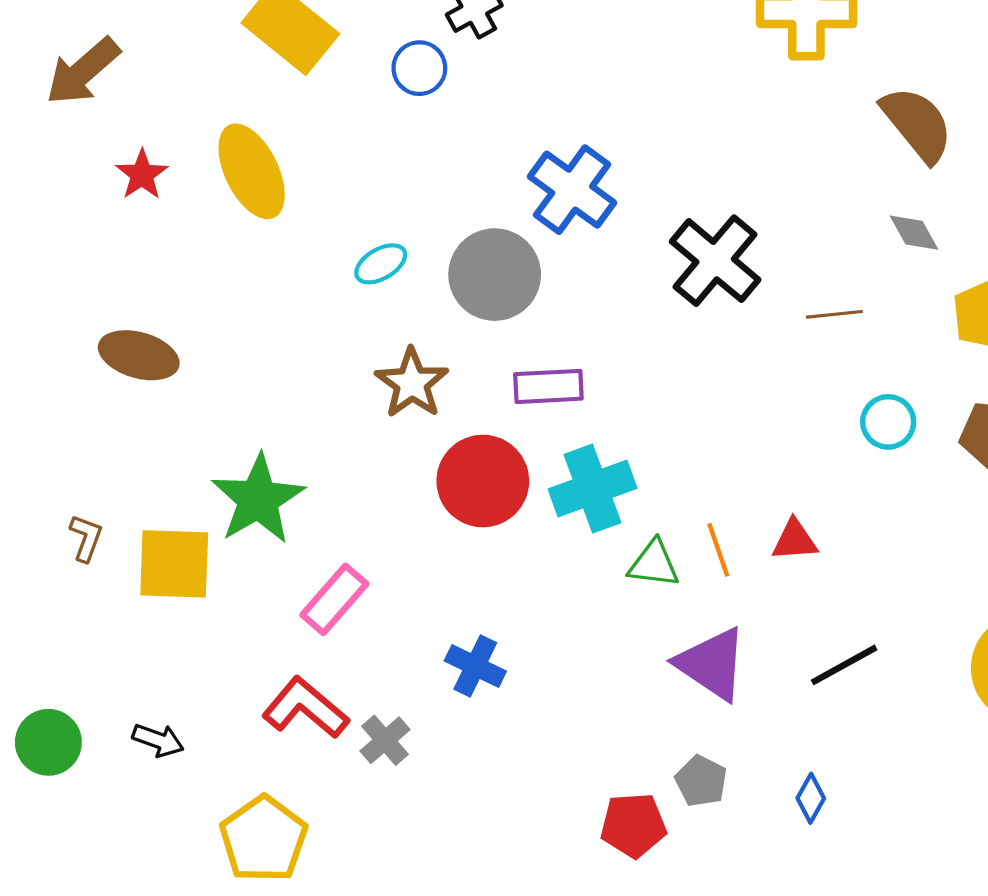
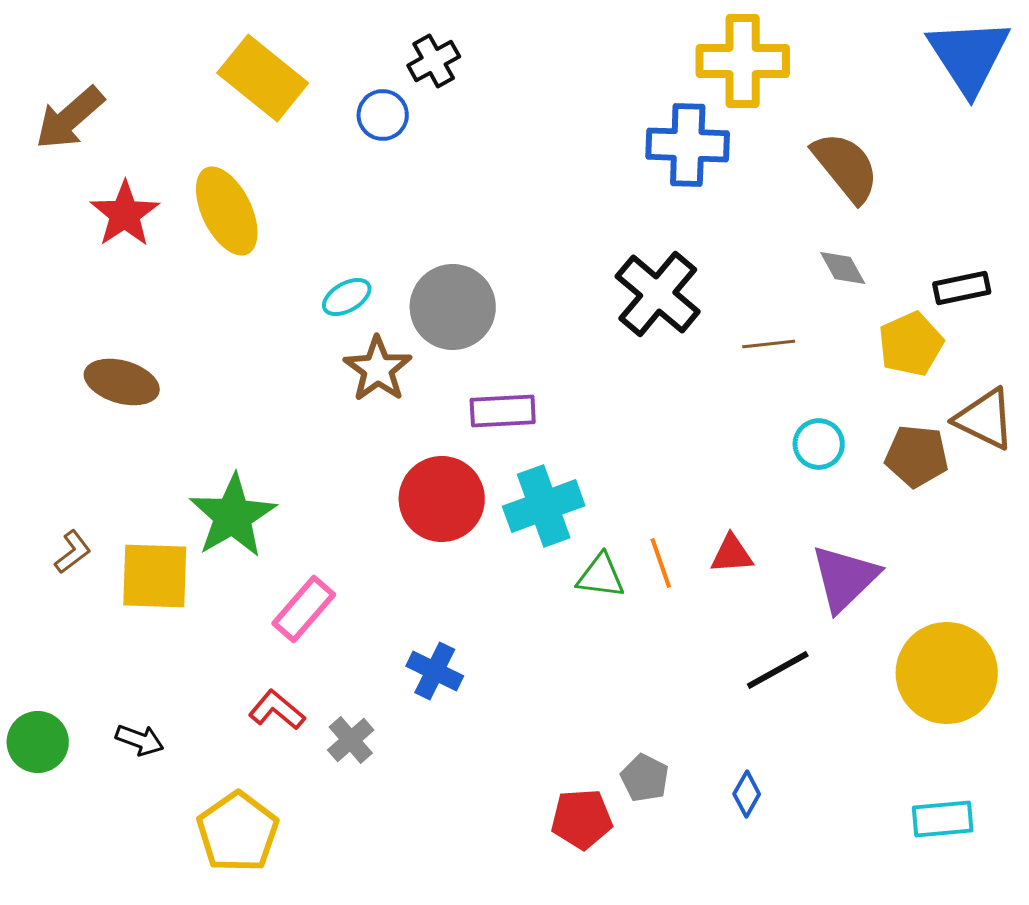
red star: (142, 175) -> (125, 214), size x1.4
blue cross: (572, 190) -> (688, 145), moved, turned -34
brown star: (412, 383) -> (378, 369), moved
brown L-shape: (86, 538) -> (73, 552), turned 33
purple triangle: (712, 664) -> (845, 578), moved, turned 42
red L-shape: (305, 708) -> (277, 710), size x0.7

